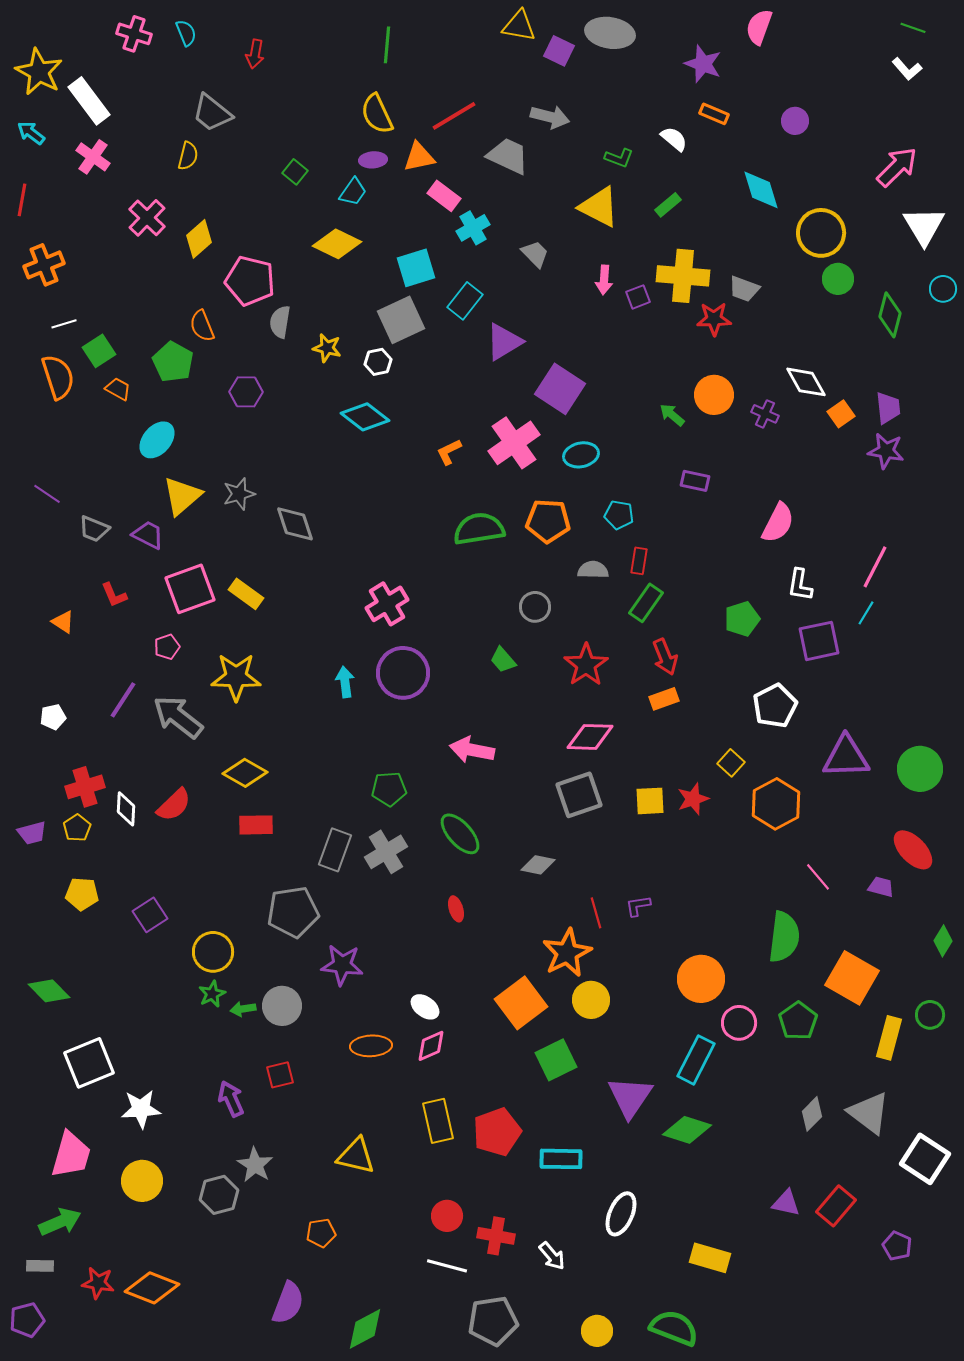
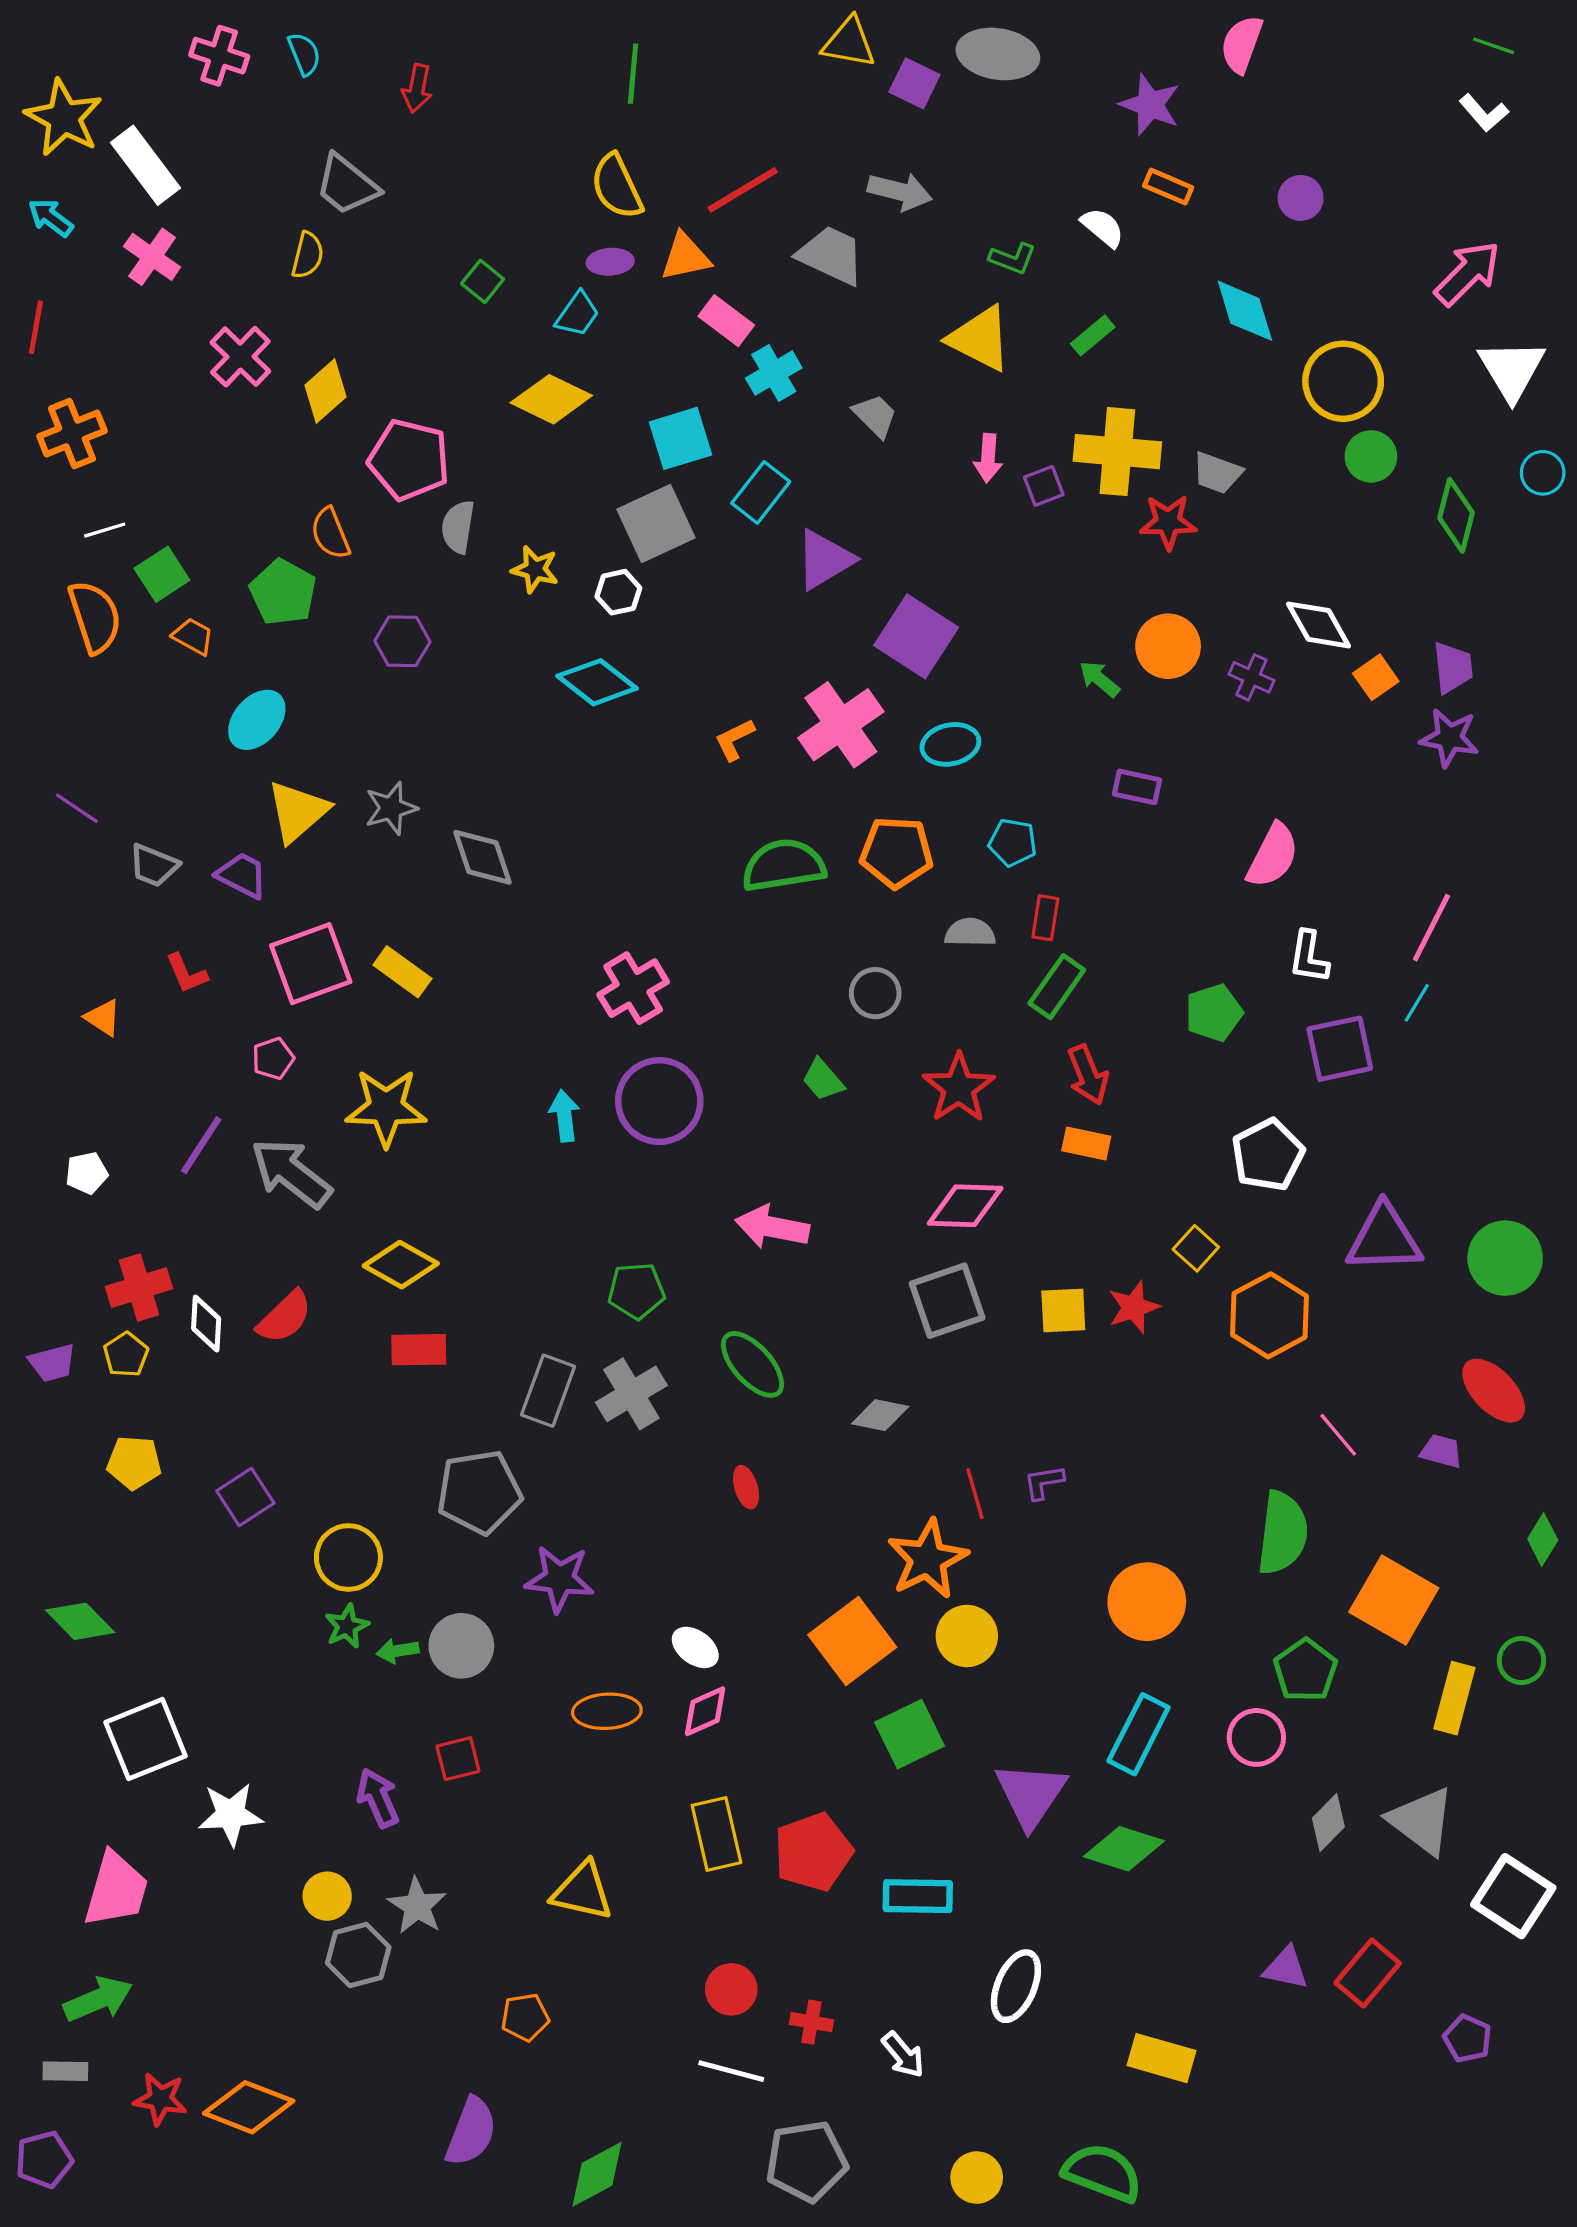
orange rectangle: (664, 699) -> (1086, 1144), turned 32
pink circle: (739, 1023) -> (1256, 1737), moved
yellow circle: (142, 1181) -> (327, 1896), moved, size x0.7
red cross: (496, 1236) -> (811, 2022), size x0.7

